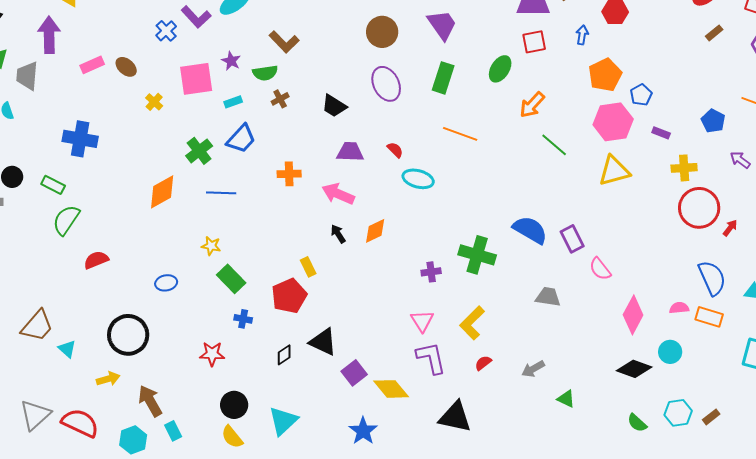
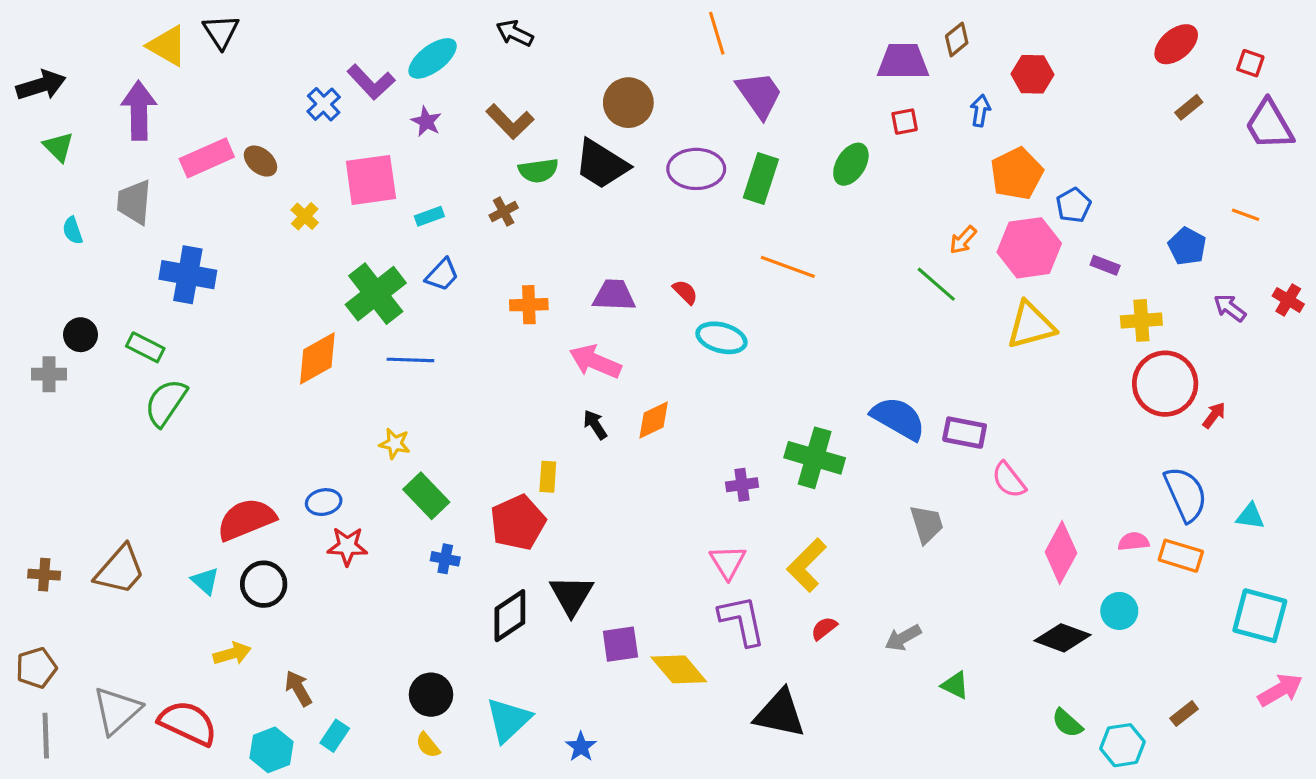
brown circle: (382, 32) -> (628, 103), moved
red square: (534, 42) -> (905, 122), size x0.7
purple star: (231, 61) -> (426, 122), moved
pink rectangle: (92, 65) -> (207, 158), size x1.4
green semicircle: (265, 73) -> (538, 171), moved
gray trapezoid: (27, 76) -> (134, 202), moved
purple ellipse: (386, 84) -> (696, 169), moved, turned -64
orange arrow: (532, 105) -> (963, 240), moved, size x0.7
black trapezoid: (334, 106) -> (601, 164), moved, size x1.4
blue trapezoid: (241, 139) -> (442, 275), size x0.7
green cross: (199, 151) -> (376, 294), size x1.4
orange cross: (289, 174) -> (529, 305), moved
purple rectangle: (572, 239) -> (965, 433), turned -52
red semicircle: (96, 260) -> (246, 519), moved, size x1.5
yellow rectangle: (308, 267) -> (548, 477), turned 30
gray trapezoid: (548, 297) -> (927, 524), turned 64
black circle: (128, 335) -> (264, 584), size x0.7
black triangle: (323, 342) -> (571, 595), turned 36
cyan triangle: (67, 349) -> (205, 581), moved
red star: (212, 354) -> (347, 546), moved
black diamond: (284, 355) -> (510, 616), size x1.6
purple square: (354, 373) -> (620, 644), turned 30
brown arrow: (150, 401) -> (298, 688), size x0.7
cyan hexagon: (678, 413) -> (1122, 745), moved
cyan rectangle: (173, 431) -> (335, 736), turned 60
blue star: (363, 431) -> (581, 747), moved, size x0.7
yellow semicircle: (232, 437) -> (428, 745), size x0.7

